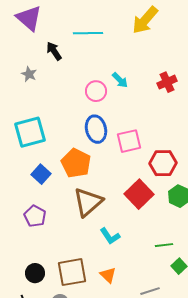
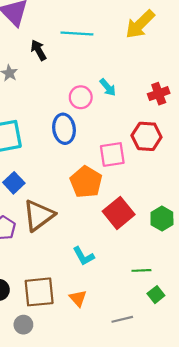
blue ellipse: (96, 129) -> (64, 129), moved
orange pentagon: (76, 163) -> (86, 182), moved
red hexagon: (163, 163) -> (147, 136), moved
brown triangle: (88, 202) -> (39, 215), moved

